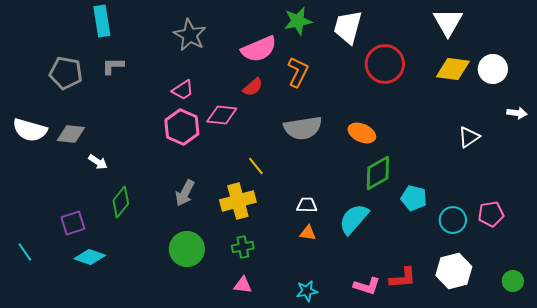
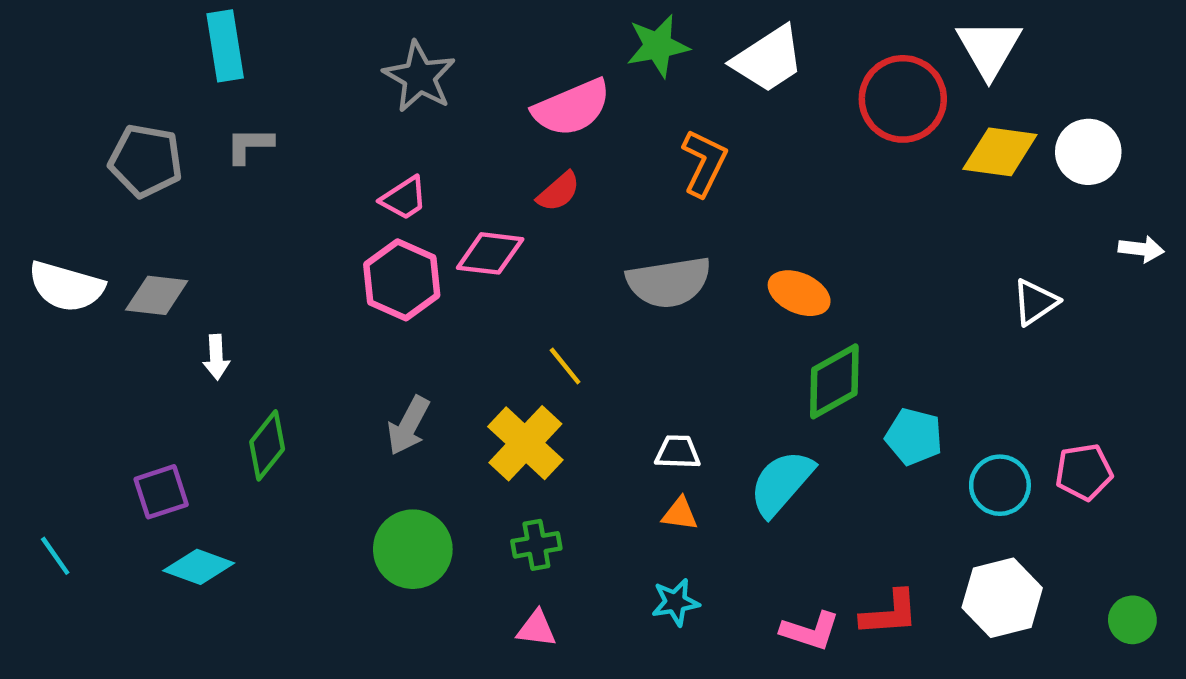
white trapezoid: (348, 27) -> (768, 59), turned -138
red circle: (385, 64) -> (903, 99), moved
orange L-shape: (298, 72) -> (704, 163), moved
white arrow: (98, 162) -> (216, 357), turned 54
yellow cross: (238, 201) -> (525, 443), turned -32
cyan star: (307, 291) -> (675, 602), moved

